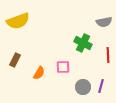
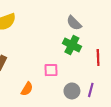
gray semicircle: (104, 22) -> (74, 23), moved, turned 56
orange semicircle: (39, 73) -> (27, 89), moved

